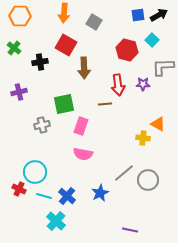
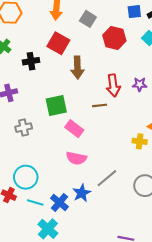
red hexagon: (127, 50) -> (114, 38), moved
gray cross: (42, 125) -> (24, 128), moved
pink rectangle: (81, 126) -> (74, 129), turned -72
gray line: (124, 173) -> (107, 178), moved
blue star: (100, 193) -> (82, 193), moved

